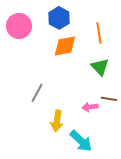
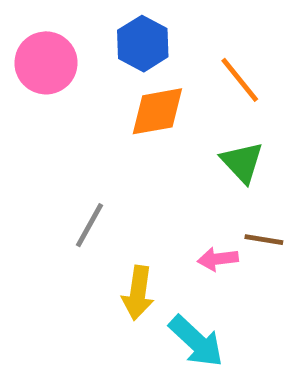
orange line: (99, 33) -> (240, 80), turned -30

